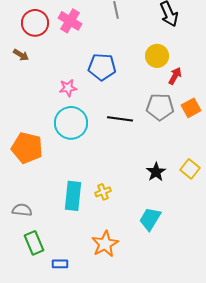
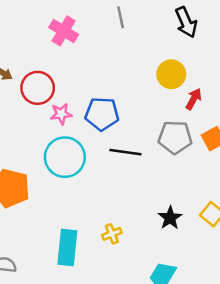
red circle: (35, 23) -> (38, 88), moved
blue pentagon: (102, 67) -> (102, 114), moved
yellow cross: (103, 192) -> (112, 234), moved

